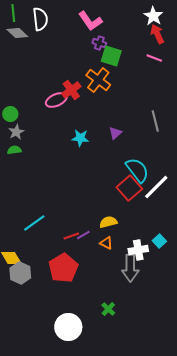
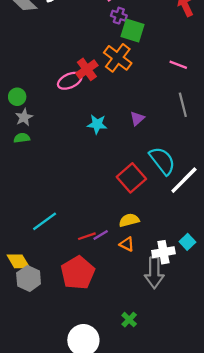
pink line: (154, 58) -> (178, 65), moved
red square: (129, 188) -> (131, 178), moved

